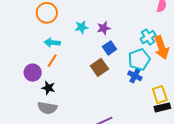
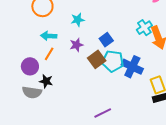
purple star: (104, 28) -> (76, 45), moved
cyan pentagon: (139, 60) -> (113, 61), moved, turned 30
blue cross: (135, 76) -> (132, 67), size x1.5
gray semicircle: (47, 108) -> (32, 92), moved

